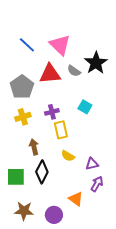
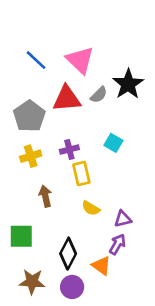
gray semicircle: (74, 71) -> (99, 95), turned -80
black diamond: (42, 172) -> (68, 254), moved
purple arrow: (97, 184) -> (117, 244), moved

